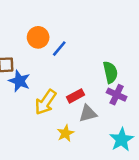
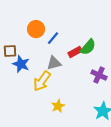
green semicircle: (110, 72) -> (88, 47), moved, turned 54
red rectangle: (75, 96) -> (75, 52), moved
gray triangle: (88, 113) -> (54, 63), moved

